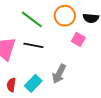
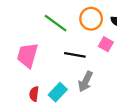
black line: (33, 45) -> (75, 55), moved

